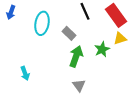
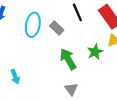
gray rectangle: (69, 33) -> (57, 28), moved
green arrow: (76, 56) -> (68, 59), turned -50

